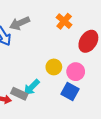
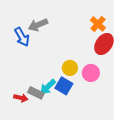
orange cross: (64, 21) -> (98, 24), moved
blue square: (70, 91) -> (64, 86), moved

